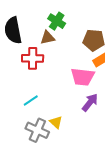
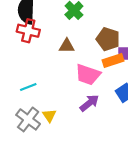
brown triangle: (48, 38) -> (67, 46), moved
red cross: (33, 58) -> (28, 31), moved

